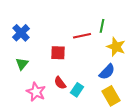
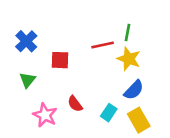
yellow star: (116, 47) -> (129, 59), moved
red square: (58, 53) -> (60, 60), moved
cyan rectangle: (77, 90) -> (109, 113), moved

